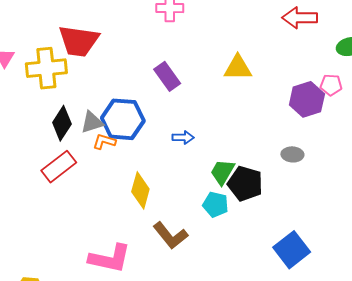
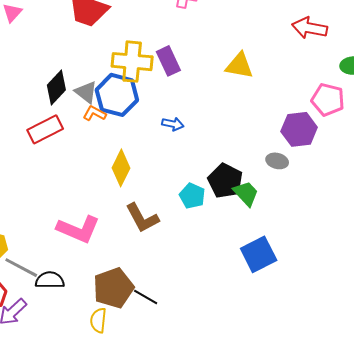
yellow cross: (46, 68) -> (132, 62), moved
pink pentagon: (331, 85) -> (328, 100), size x1.5
purple hexagon: (307, 99) -> (299, 129), moved
gray triangle: (92, 122) -> (86, 92), turned 45
green trapezoid: (222, 172) -> (246, 193), moved, turned 96

